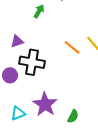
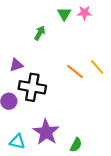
cyan triangle: (18, 113) -> (17, 142), turned 35

